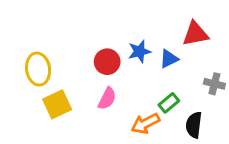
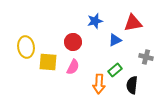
blue star: (139, 51) -> (95, 21), moved
yellow square: (57, 104) -> (48, 62), moved, turned 30
orange arrow: (145, 123) -> (99, 84), turned -60

